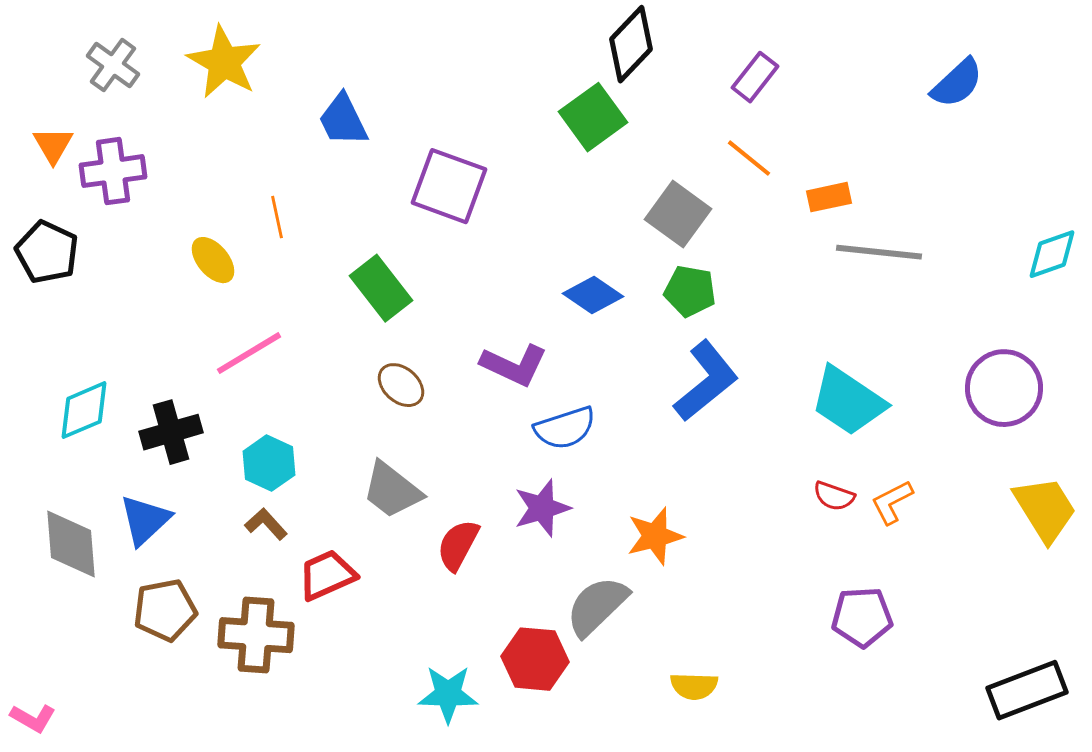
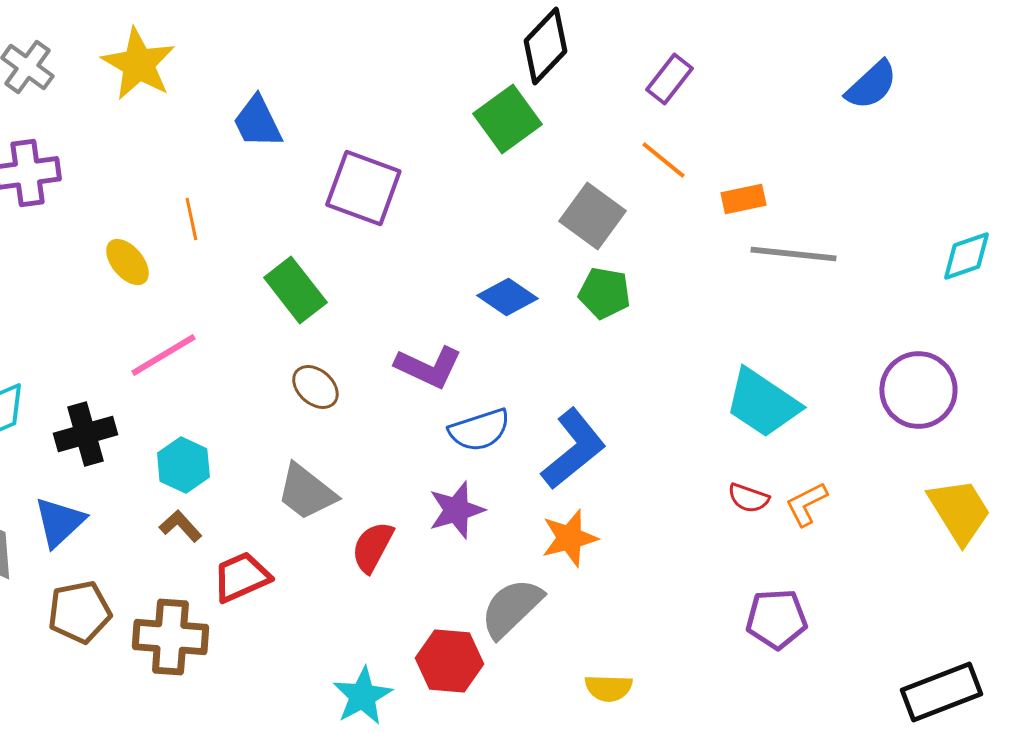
blue L-shape: (706, 381) -> (573, 449), moved
cyan star: (448, 694) -> (362, 696), turned -30

